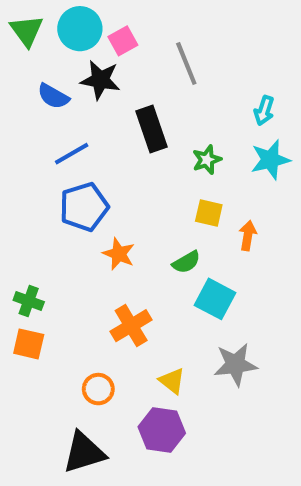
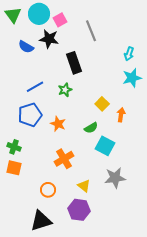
blue line: (72, 154) -> (35, 87), moved
green star: (207, 160) -> (65, 90), moved
blue pentagon: (84, 207) -> (30, 115), moved
yellow square: (209, 213) -> (102, 104), turned 32

